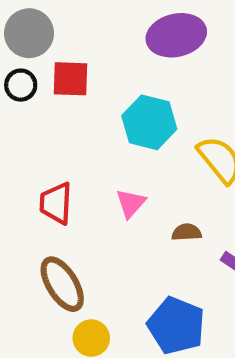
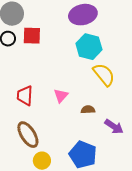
cyan hexagon: (149, 122) -> (89, 47), moved

